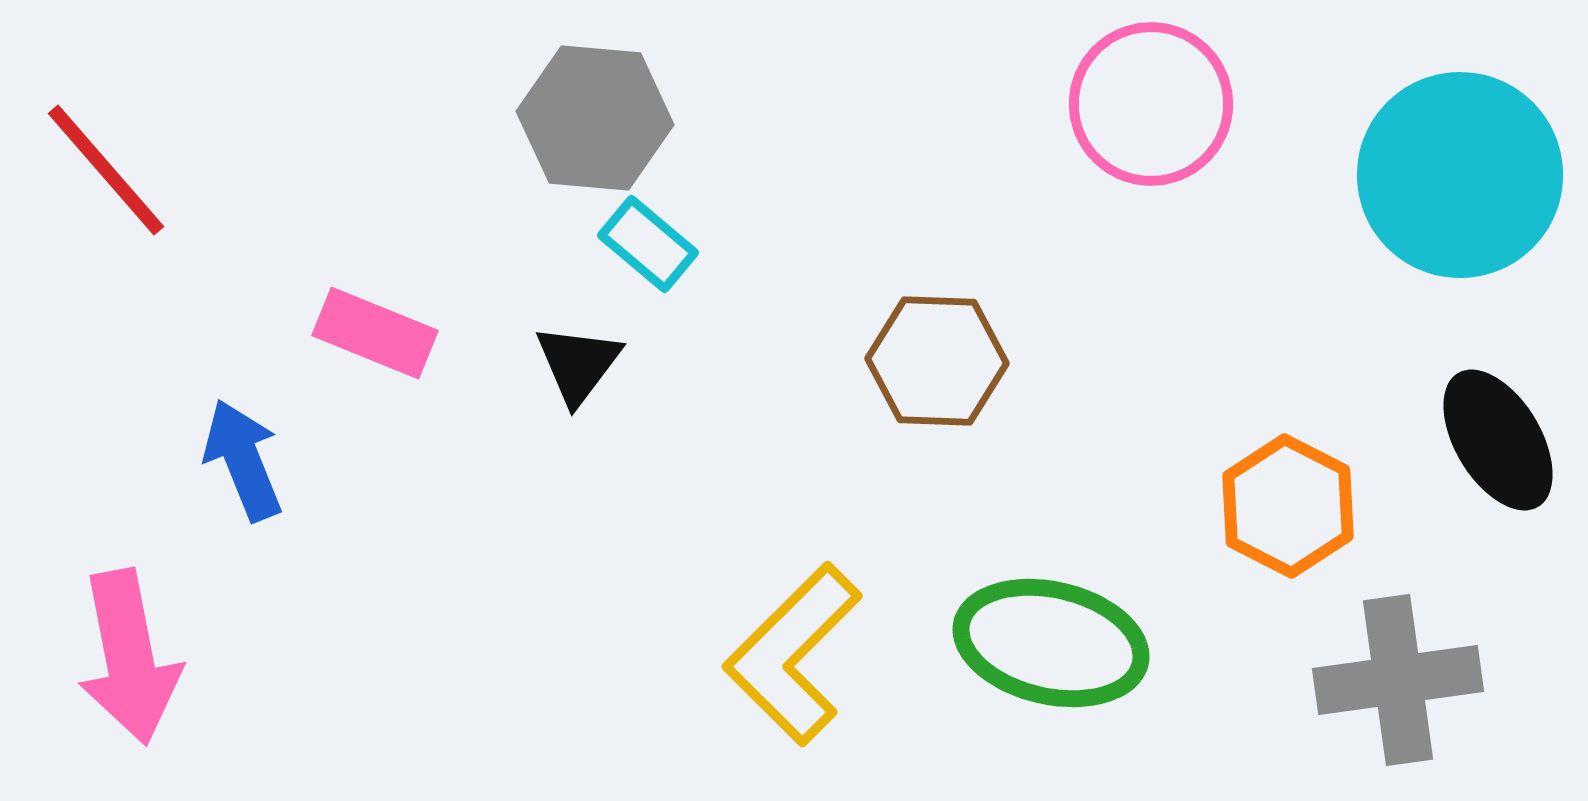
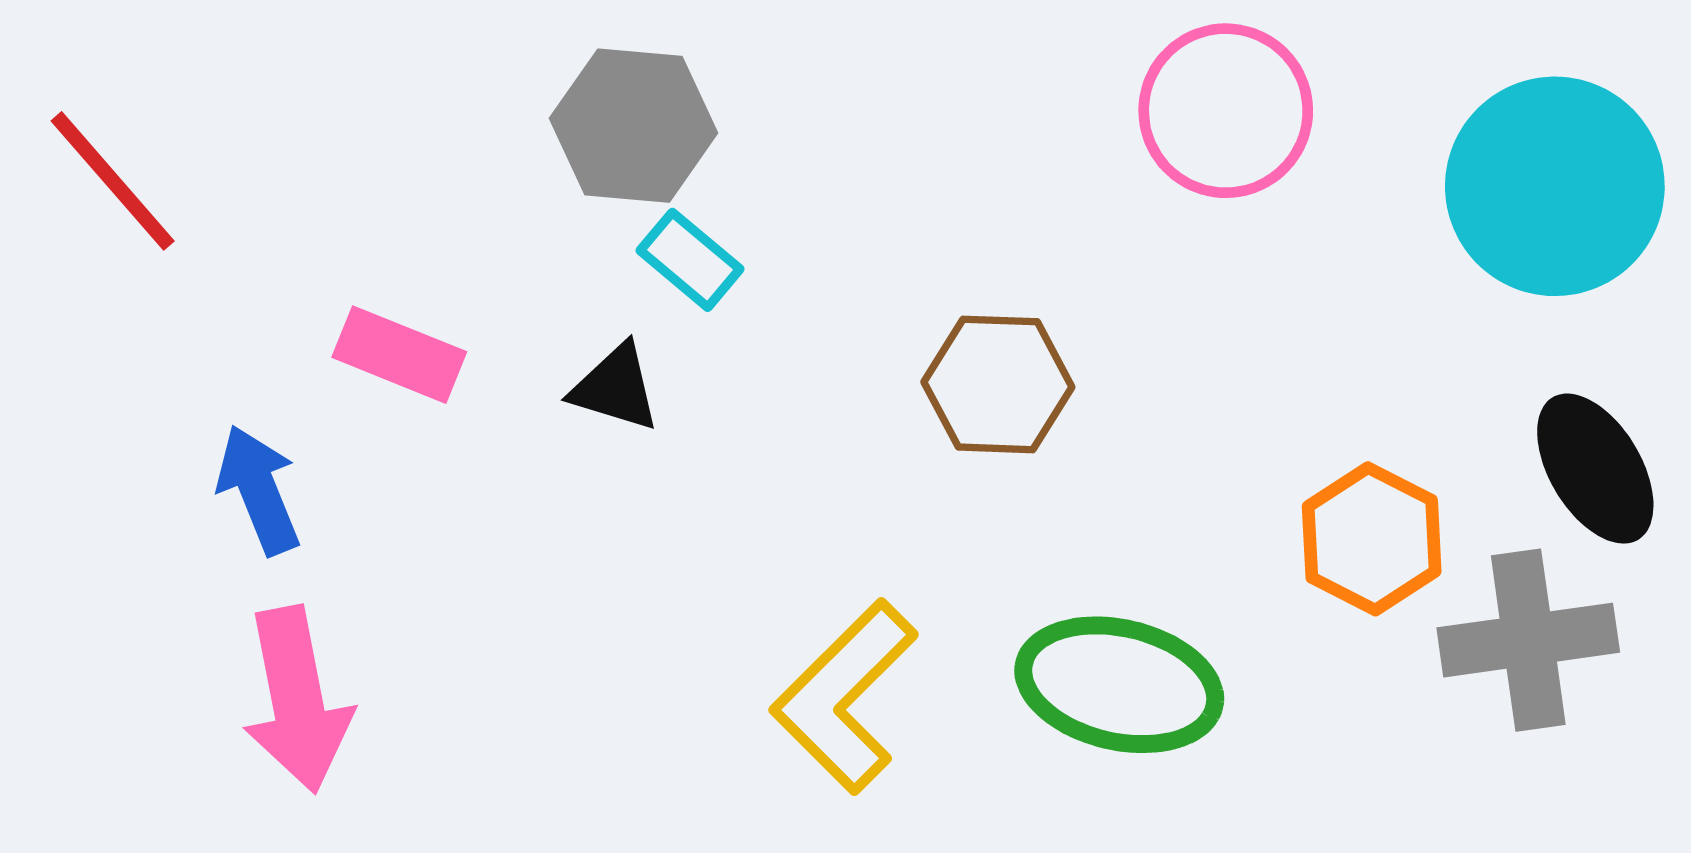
black triangle: (578, 364) -> (615, 388), turned -50
pink arrow: (129, 657) -> (297, 700), moved
gray cross: (1398, 680) -> (1528, 640), moved

